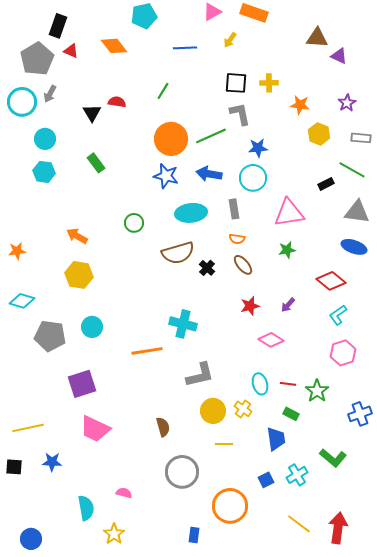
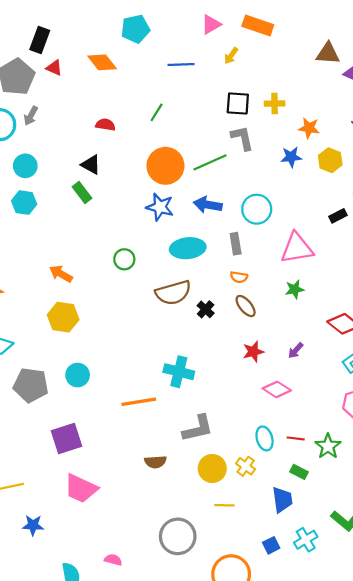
black triangle: (92, 113) -> (91, 165), moved, turned -30
blue star: (258, 148) -> (291, 157), moved
brown semicircle: (163, 427) -> (155, 462), moved, turned 102

